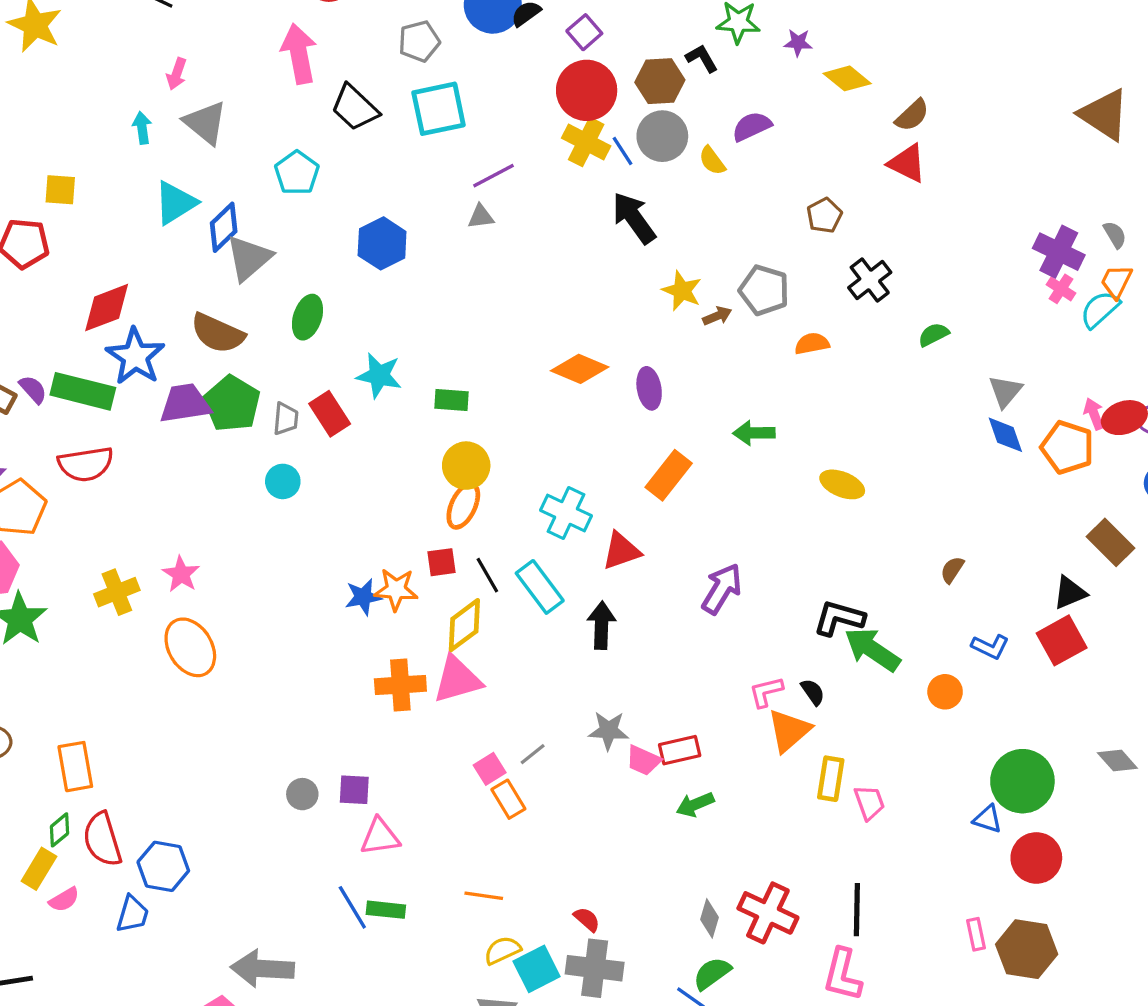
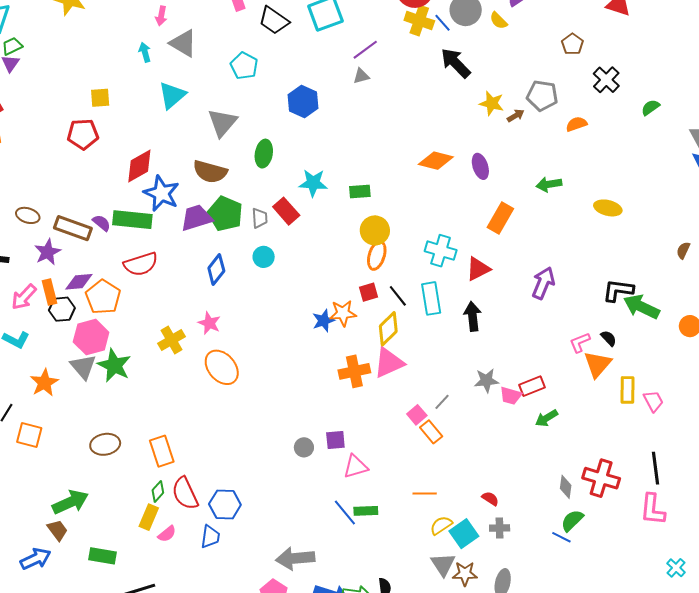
blue diamond: (224, 227) -> (216, 269), moved
cyan rectangle: (540, 587) -> (431, 298), turned 36
gray cross: (595, 968) -> (500, 528), size x0.6

